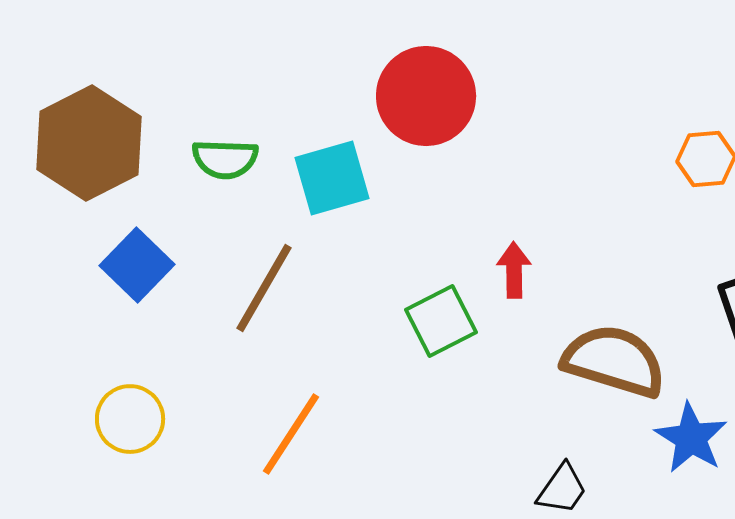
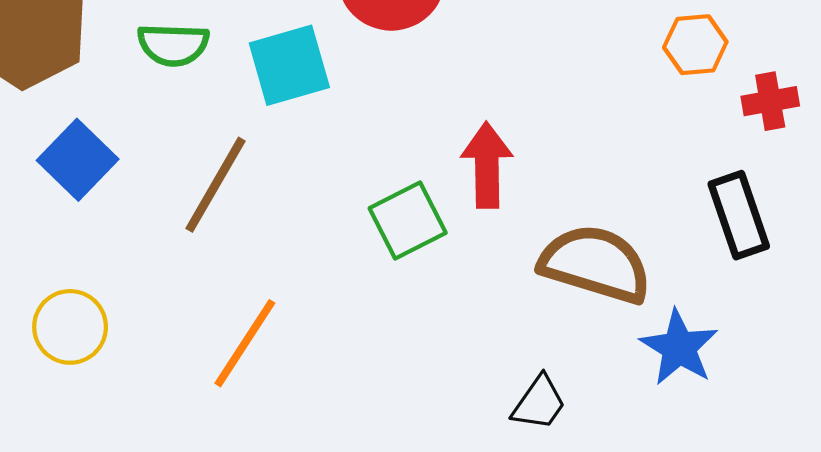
red arrow: (514, 270) -> (487, 165), size x1.4

